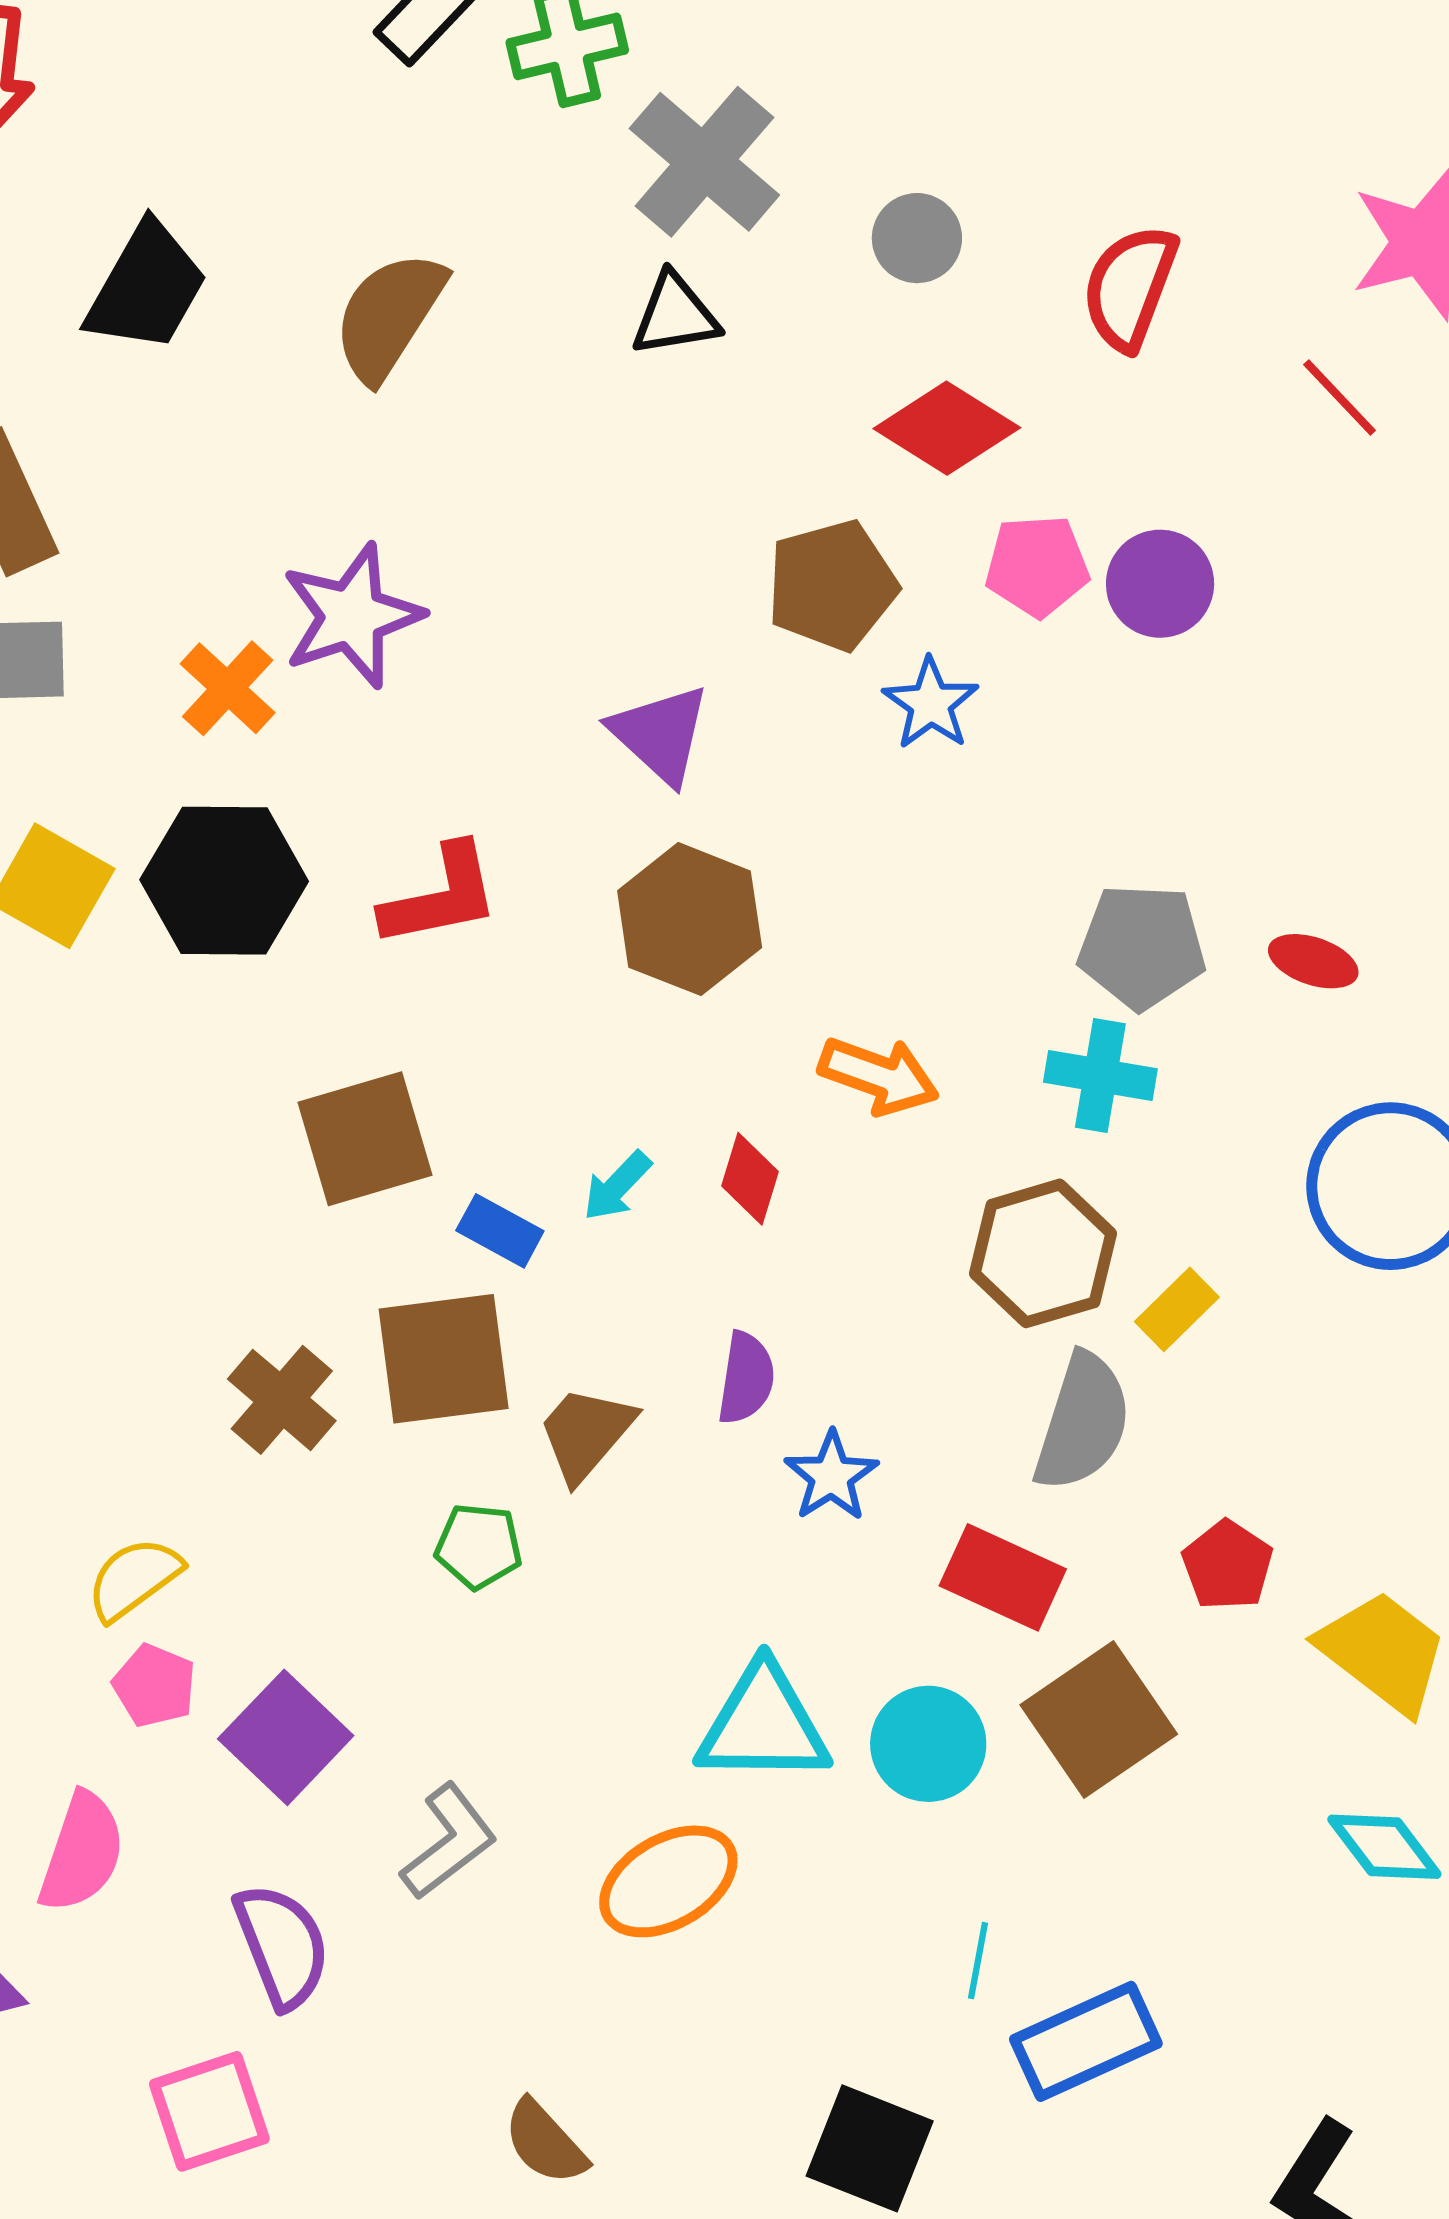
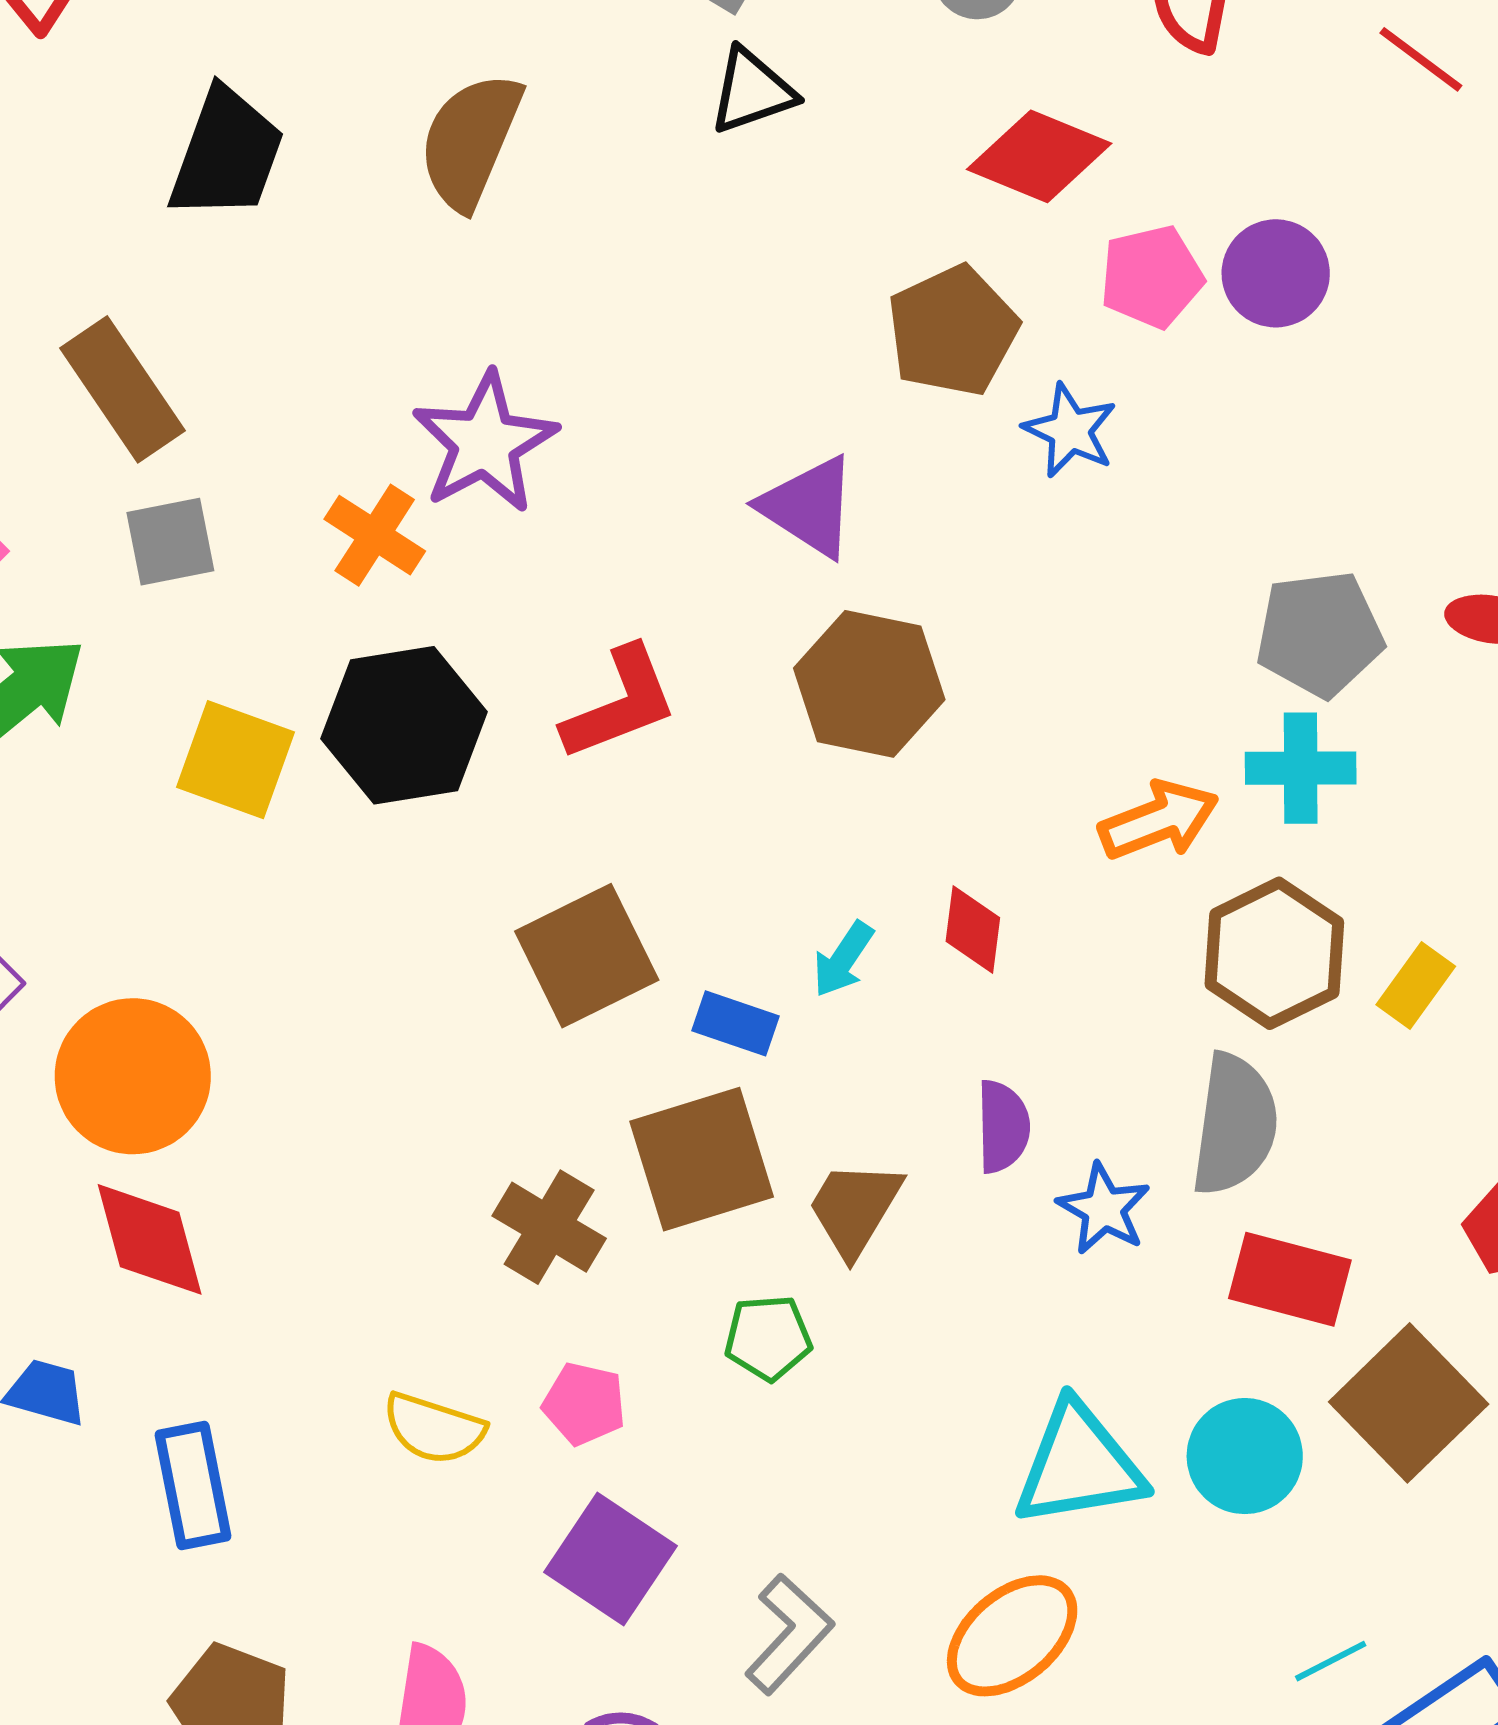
orange arrow: (879, 1076) -> (1159, 820), moved, turned -31
gray semicircle: (1083, 1422) -> (1235, 1125), moved
yellow semicircle: (134, 1579) -> (434, 1428), turned -116
pink pentagon: (154, 1686) -> (584, 1404), moved
cyan line: (978, 1961) -> (1331, 1661), turned 62

